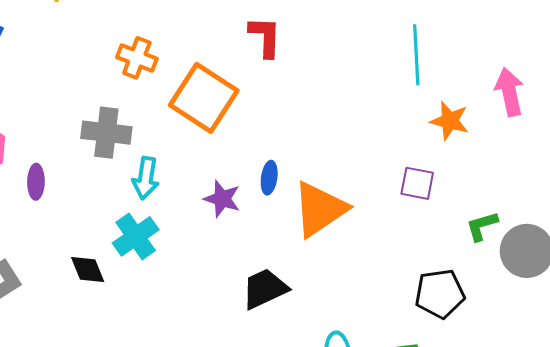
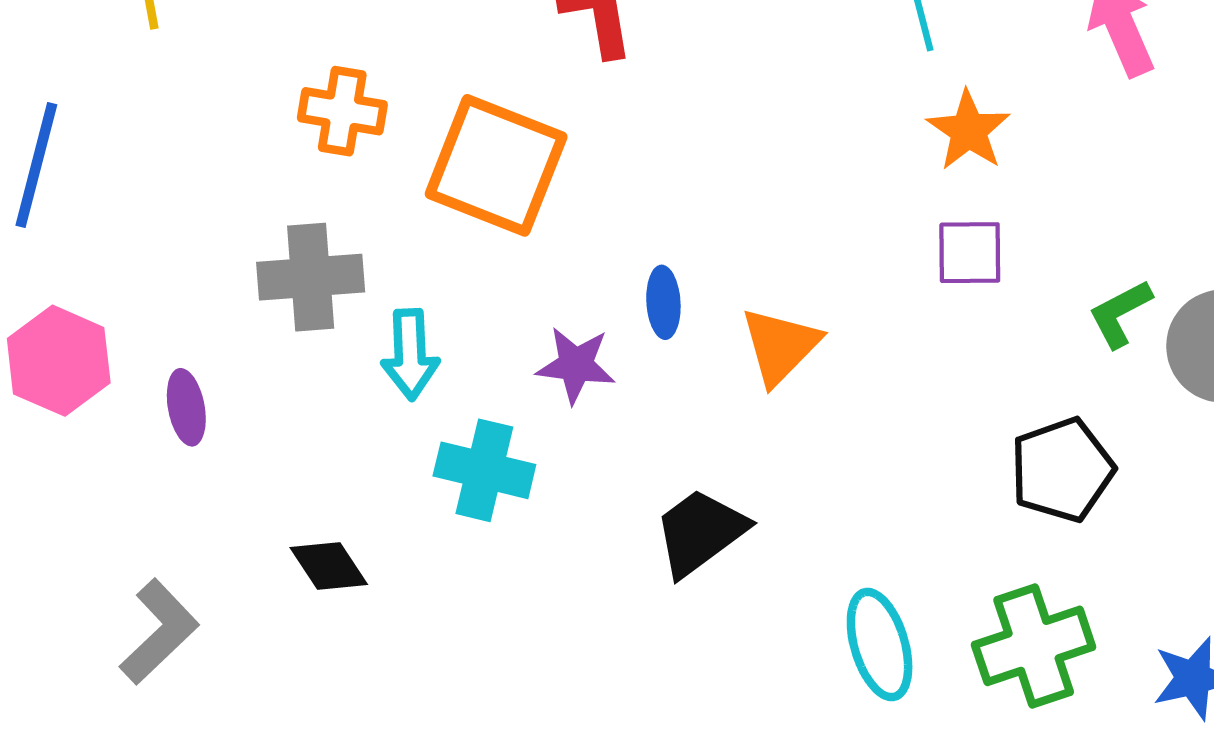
orange star: (450, 121) -> (969, 130), moved, turned 30
orange triangle: (320, 209) -> (780, 346), size x0.7
cyan cross: (136, 236) -> (484, 470), moved, turned -30

